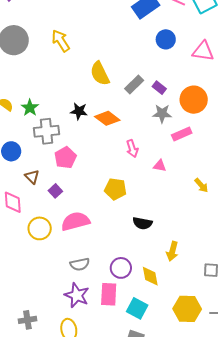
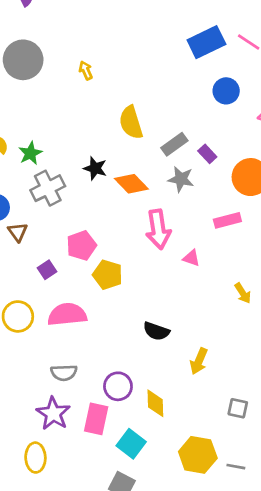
yellow arrow: (61, 41) -> (86, 70), size x0.6
gray star: (162, 114) -> (181, 179), moved
gray cross: (47, 131) -> (48, 188), turned -30
pink arrow: (132, 149) -> (158, 229), size x1.6
pink pentagon: (65, 158) -> (81, 246), moved
brown triangle: (32, 177) -> (18, 232), moved
yellow pentagon: (115, 189) -> (108, 275), moved
yellow arrow: (172, 251) -> (199, 361), moved

